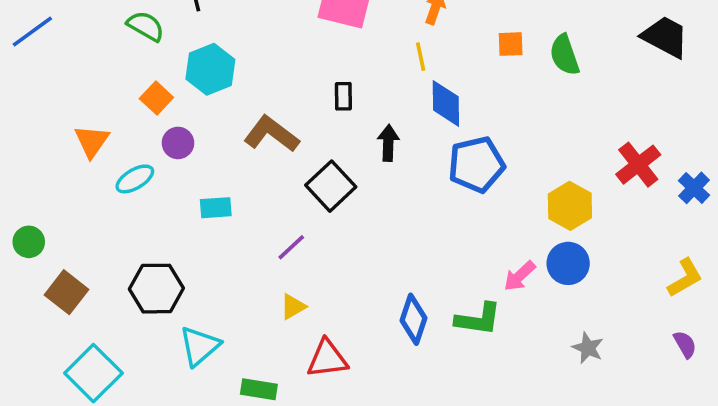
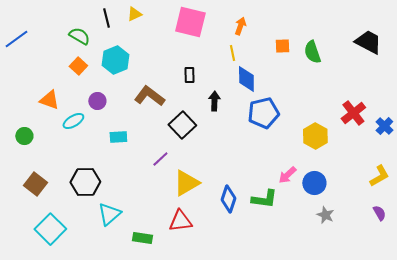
orange square: (156, 98) -> (78, 66), moved
orange triangle: (92, 141) -> (49, 100), turned -45
green circle: (29, 242) -> (24, 136), moved
blue circle: (568, 263) -> (314, 183), moved
yellow triangle: (293, 307) -> (186, 183), moved, size x1.8

